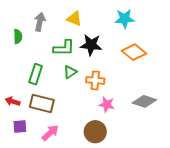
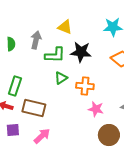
gray arrow: (40, 22) -> (36, 40), moved
green rectangle: (36, 74) -> (15, 86), moved
brown circle: (95, 132) -> (109, 135), moved

